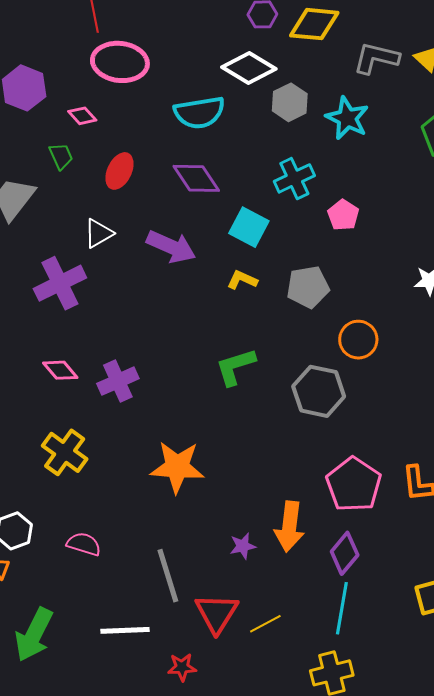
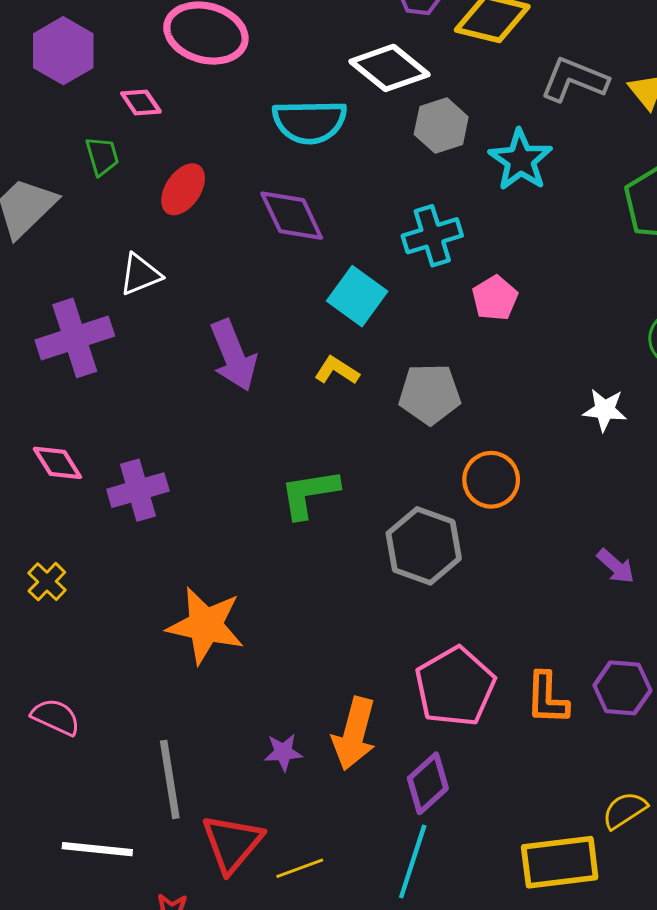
purple arrow: (171, 247) -> (233, 355), moved, turned 36
yellow cross: (65, 452) -> (47, 582), size x0.6

